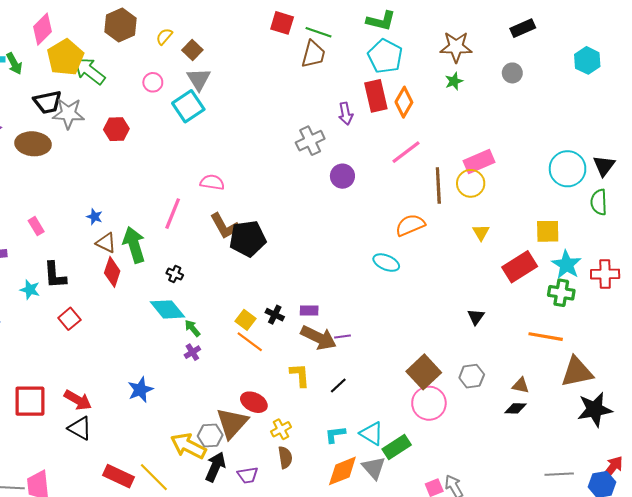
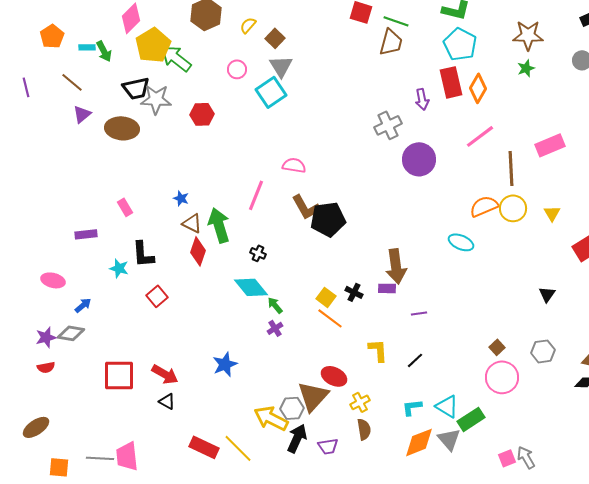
purple circle: (342, 176) -> (419, 159), size x1.4
yellow circle: (471, 183) -> (513, 208), moved
brown arrow: (319, 338) -> (396, 266), moved, turned 56
brown square: (424, 372) -> (497, 347), size x0.5
black triangle: (80, 428) -> (167, 401), size x0.7

